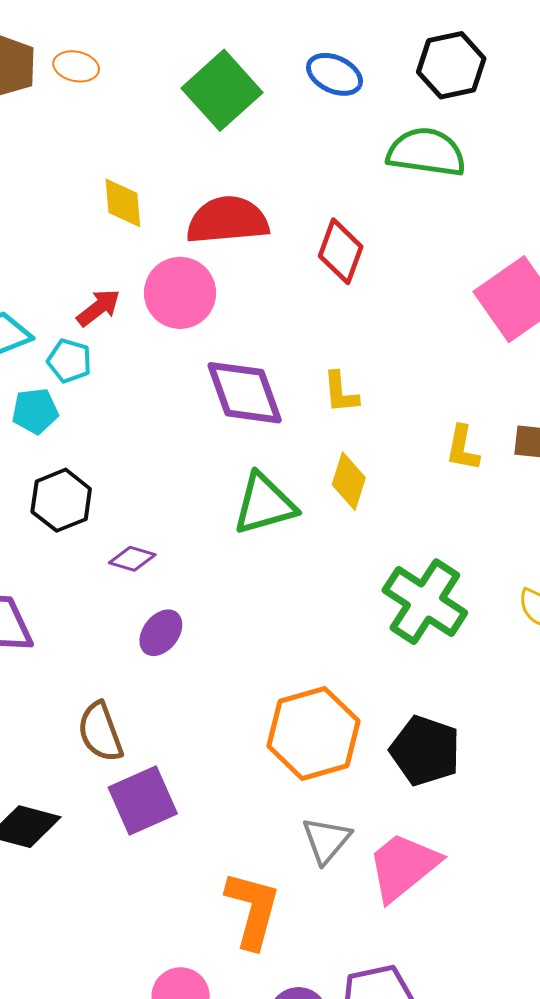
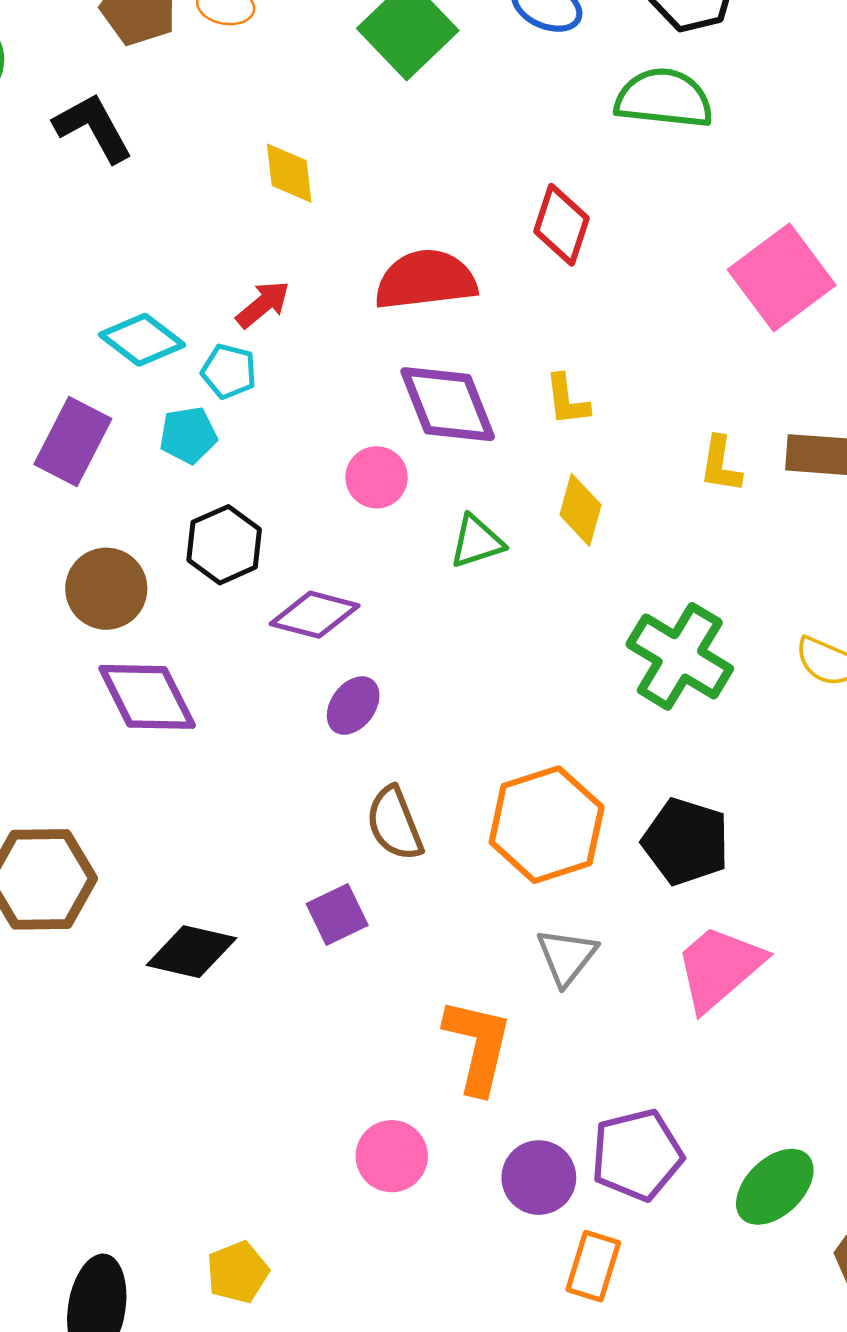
red semicircle: (228, 220) -> (426, 280), moved
pink circle: (180, 293) -> (377, 477), moved, size x0.7
green triangle: (264, 504) -> (477, 542), size x0.7
purple diamond: (132, 559) -> (315, 615), size x1.5
brown semicircle: (100, 732) -> (395, 824), moved
purple square: (143, 801) -> (337, 915), size x0.7
pink trapezoid: (403, 866) -> (719, 968), moved

